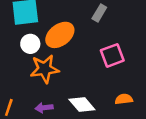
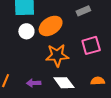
gray rectangle: (99, 13) -> (83, 11), turned 32
orange star: (45, 69) -> (57, 55), moved

